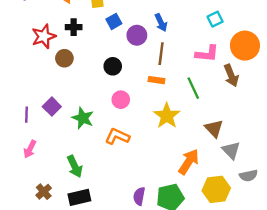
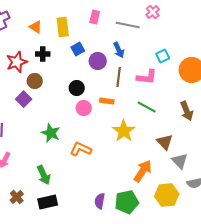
cyan square: (215, 19) -> (163, 56), moved
pink L-shape: (207, 54) -> (147, 77), moved
brown arrow: (231, 75) -> (187, 111), moved
orange rectangle: (156, 80) -> (107, 101), moved
green line: (193, 88) -> (147, 107), turned -36
pink circle: (121, 100) -> (84, 108), moved
purple square: (52, 107) -> (24, 99), moved

